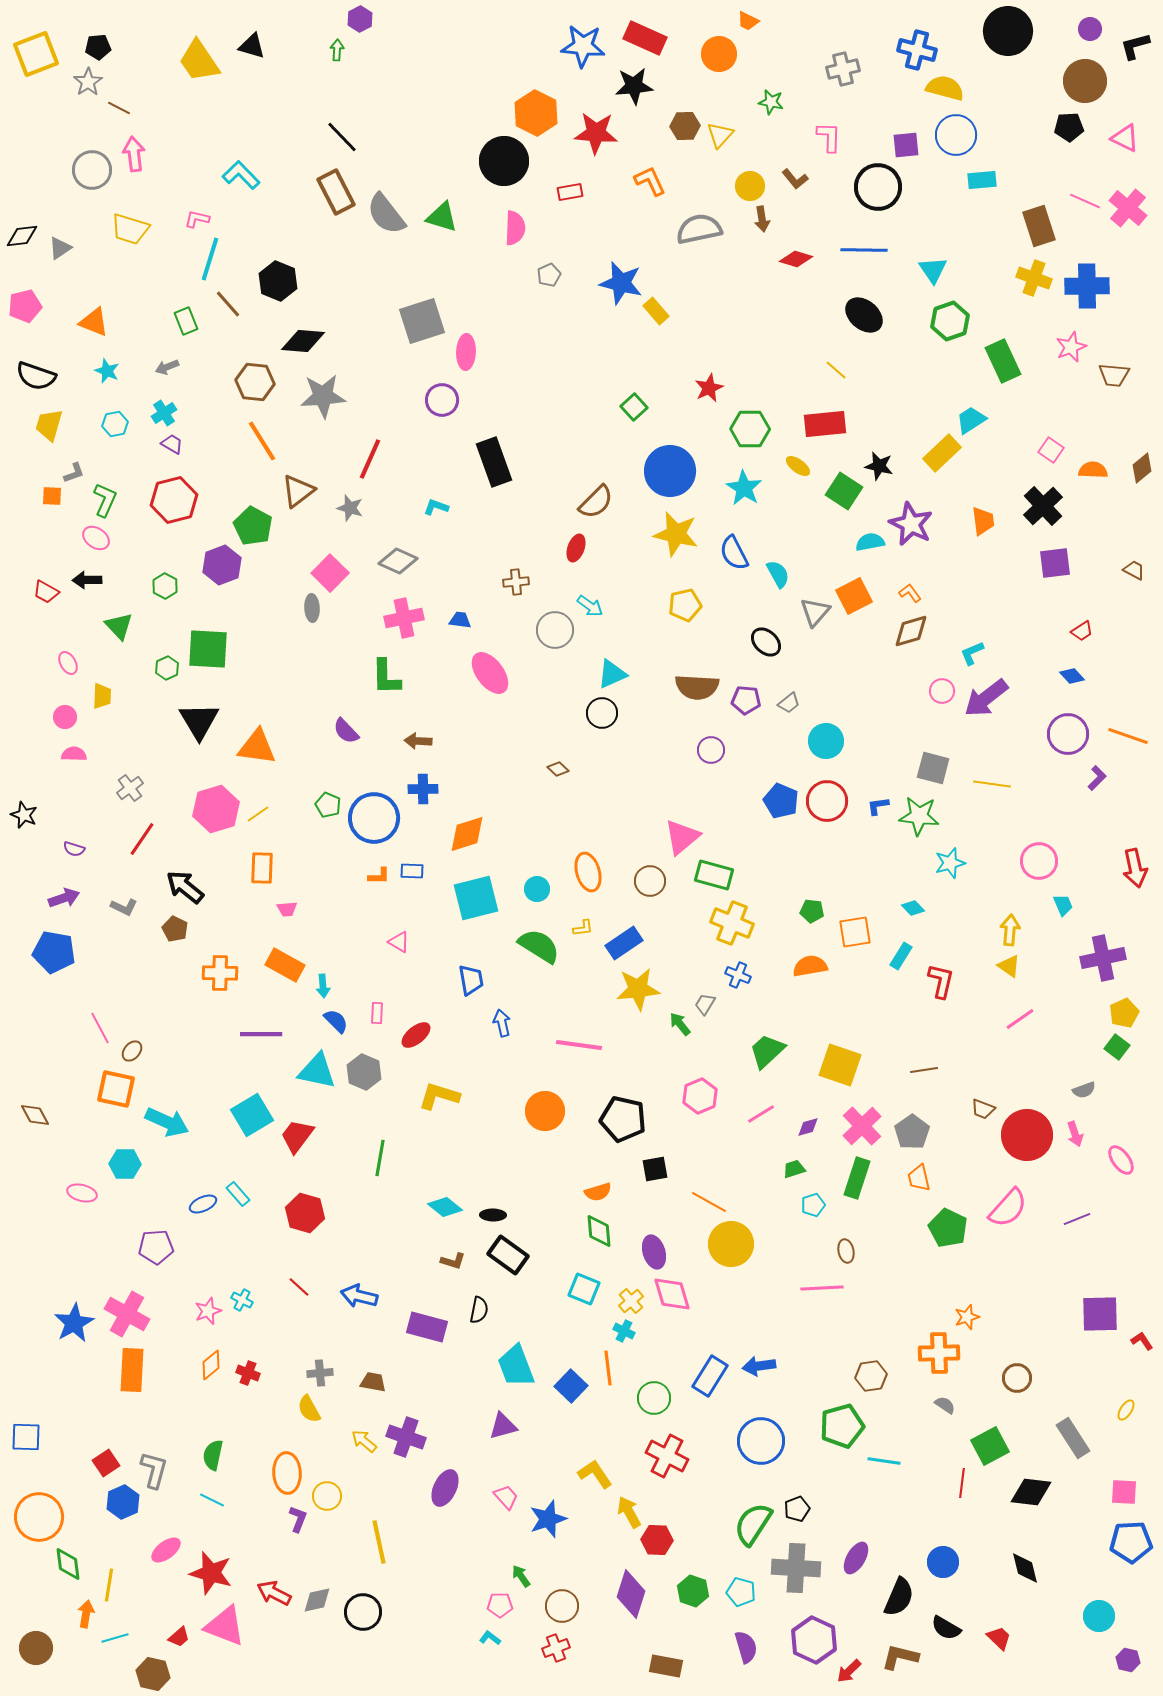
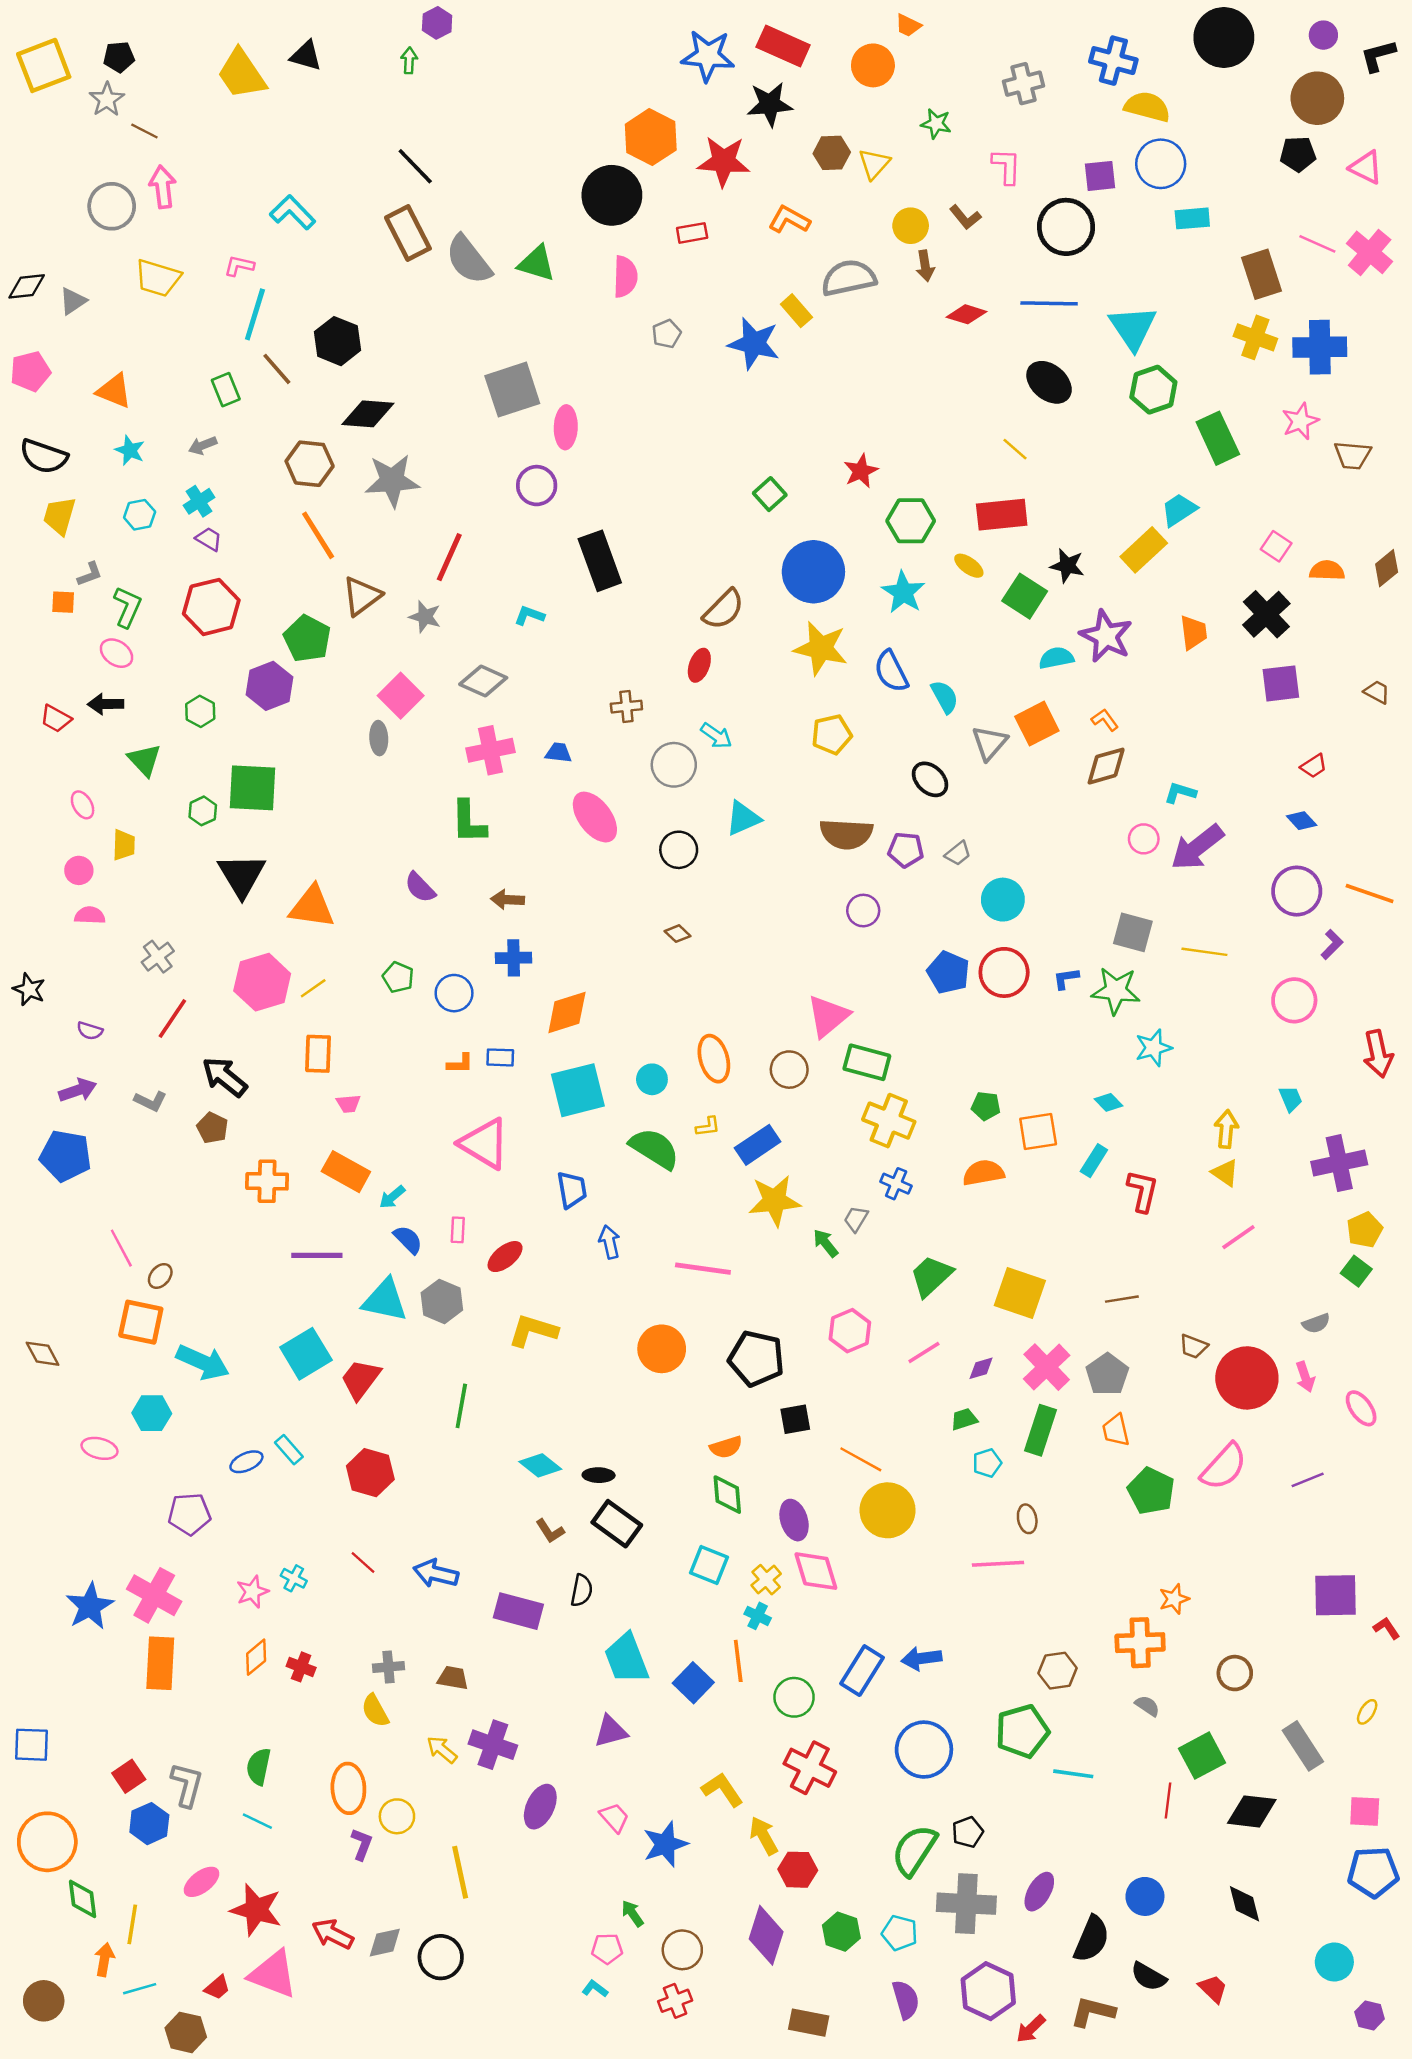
orange L-shape: (650, 181) -> (789, 220), turned -36
cyan triangle: (933, 270) -> (1133, 328), size x1.4
yellow rectangle: (656, 311) -> (796, 311), moved
cyan L-shape: (972, 653) -> (1180, 793), turned 40
black circle: (602, 713) -> (679, 850), moved
blue circle: (374, 818) -> (454, 993), size x0.6
pink circle: (1039, 861) -> (1294, 1000), moved
pink triangle: (399, 942) -> (484, 1144), size x2.0
cyan arrow: (323, 986) -> (392, 1197), turned 55
brown L-shape: (453, 1261) -> (550, 1531), turned 40

